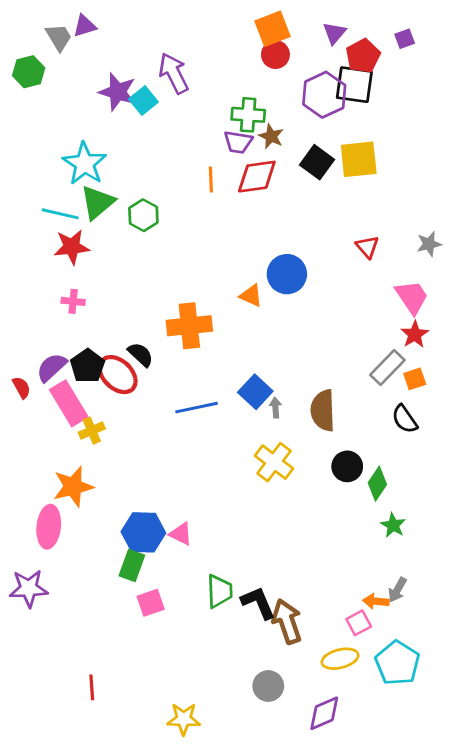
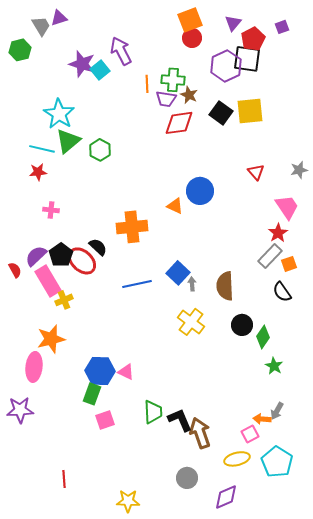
orange line: (211, 179) -> (147, 84), moved
red star: (72, 247) -> (38, 172), moved, size x0.7
red star: (415, 334) -> (278, 233), moved

